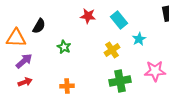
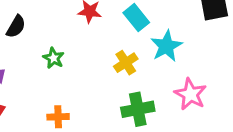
cyan star: (139, 39) -> (166, 46), size x1.5
pink star: (155, 71) -> (190, 94), turned 30

